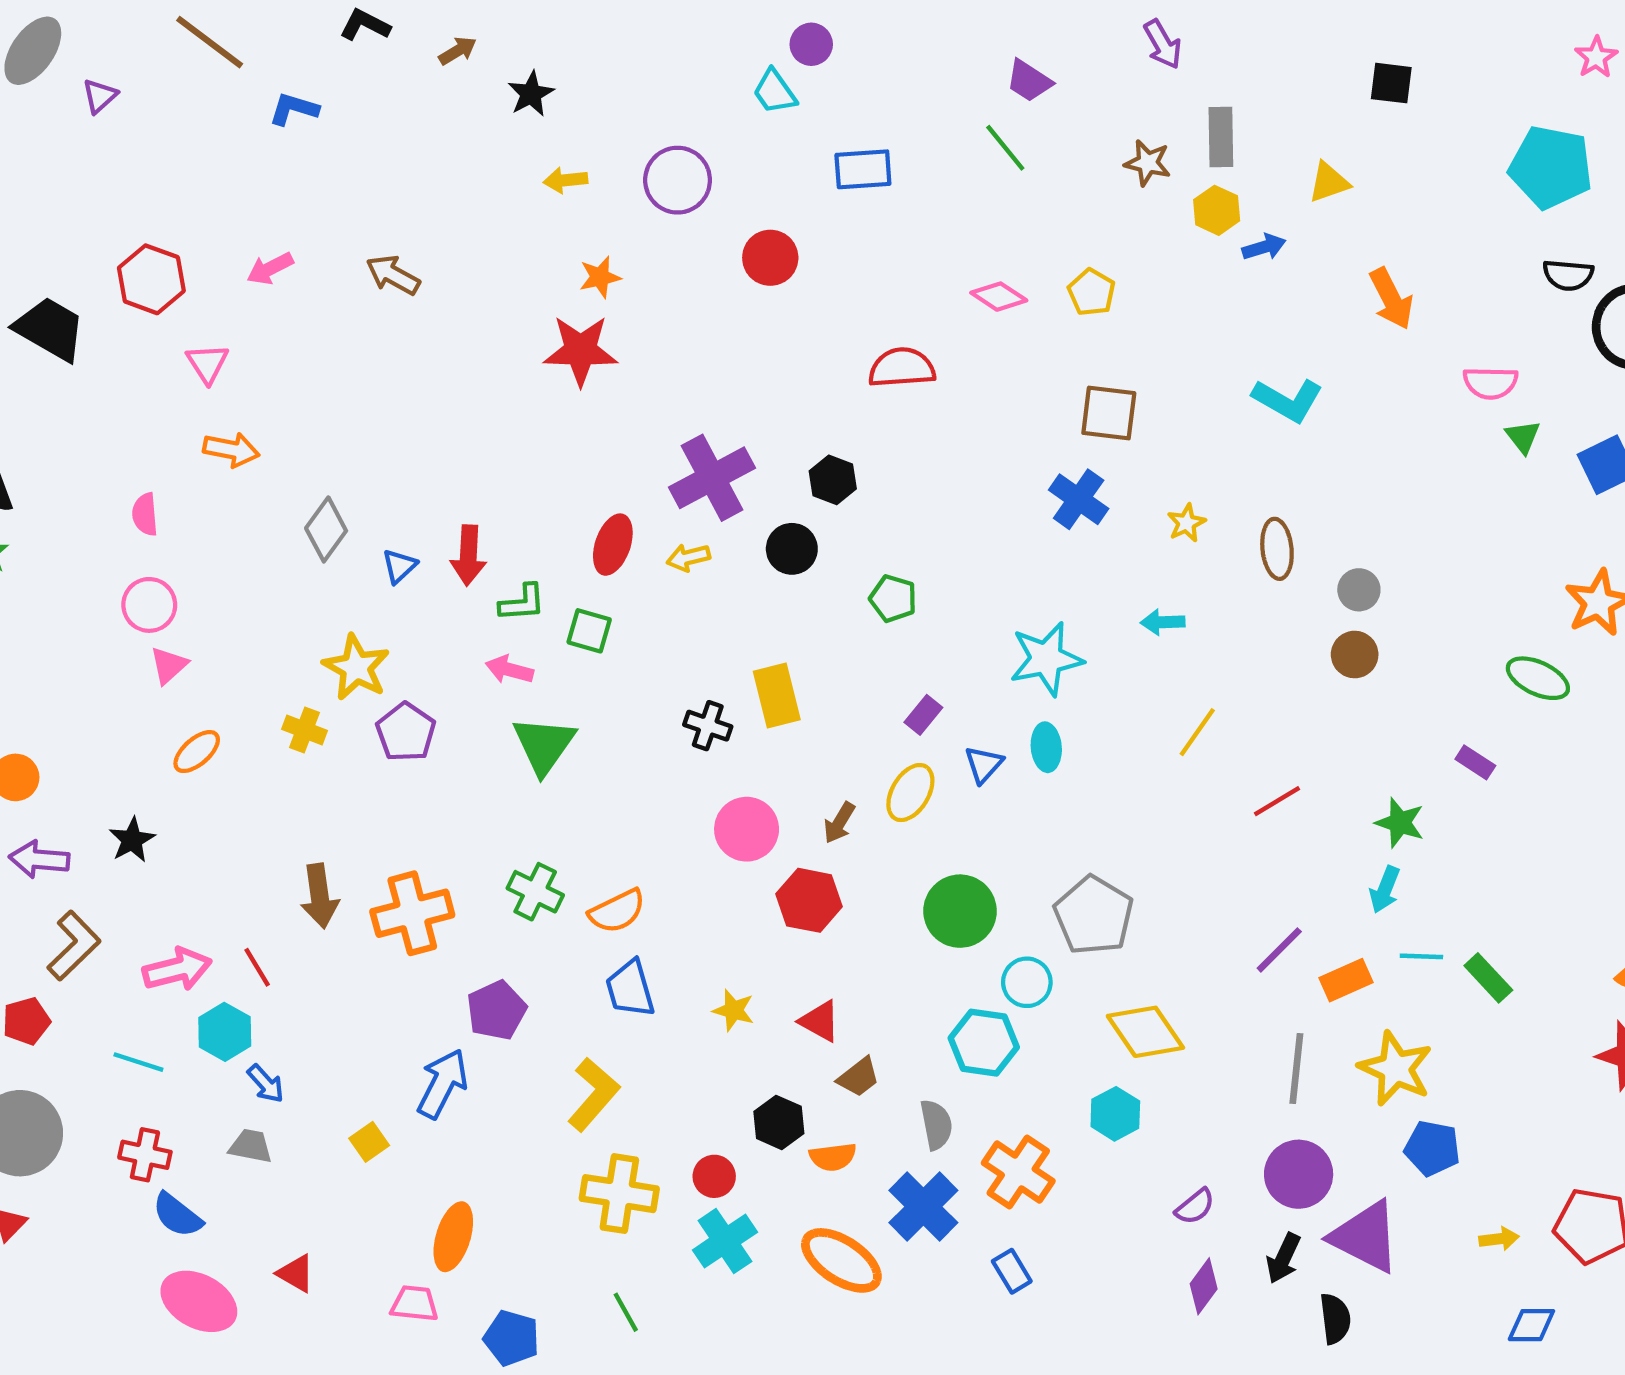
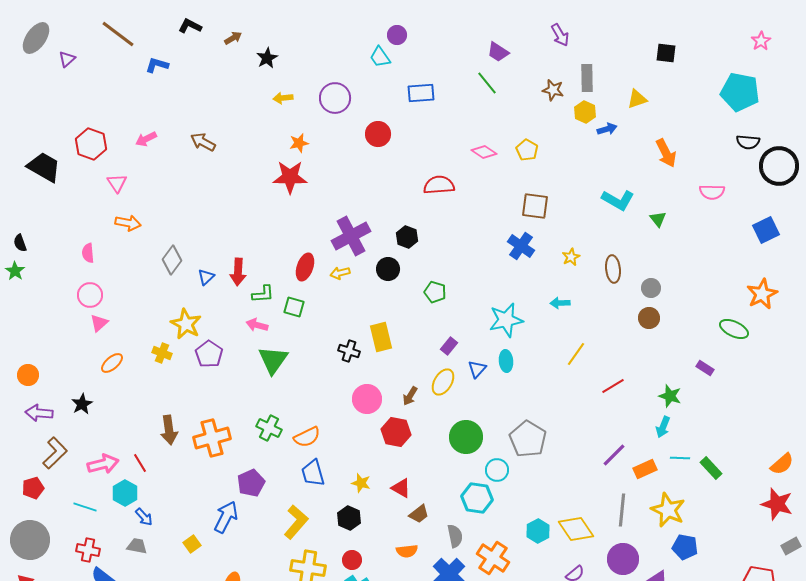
green triangle: (1523, 437) -> (658, 219), moved
yellow diamond: (1145, 1032) -> (576, 529), moved
black hexagon: (779, 1122) -> (349, 518), moved

